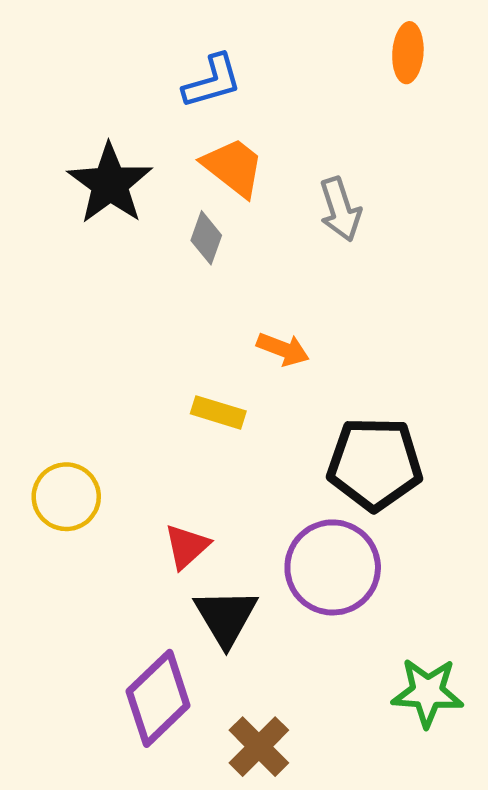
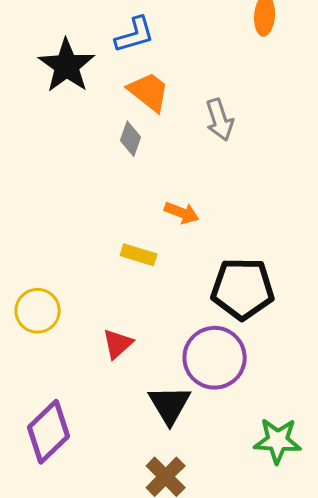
black star: (110, 184) -> (67, 66), moved
black triangle: (226, 617) -> (170, 405), moved
purple diamond: (158, 698) -> (49, 432), moved

